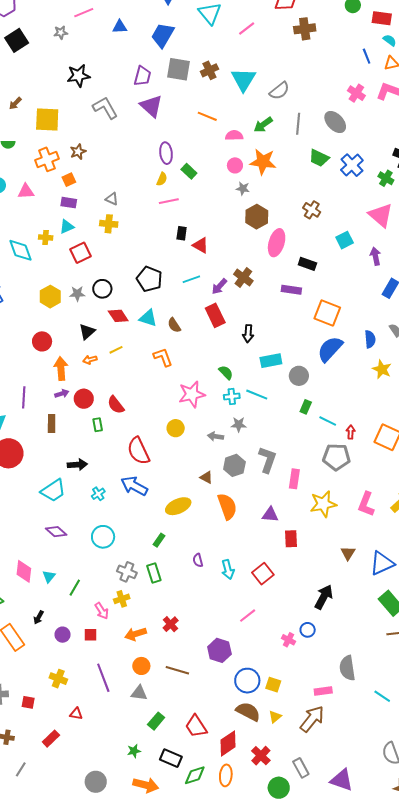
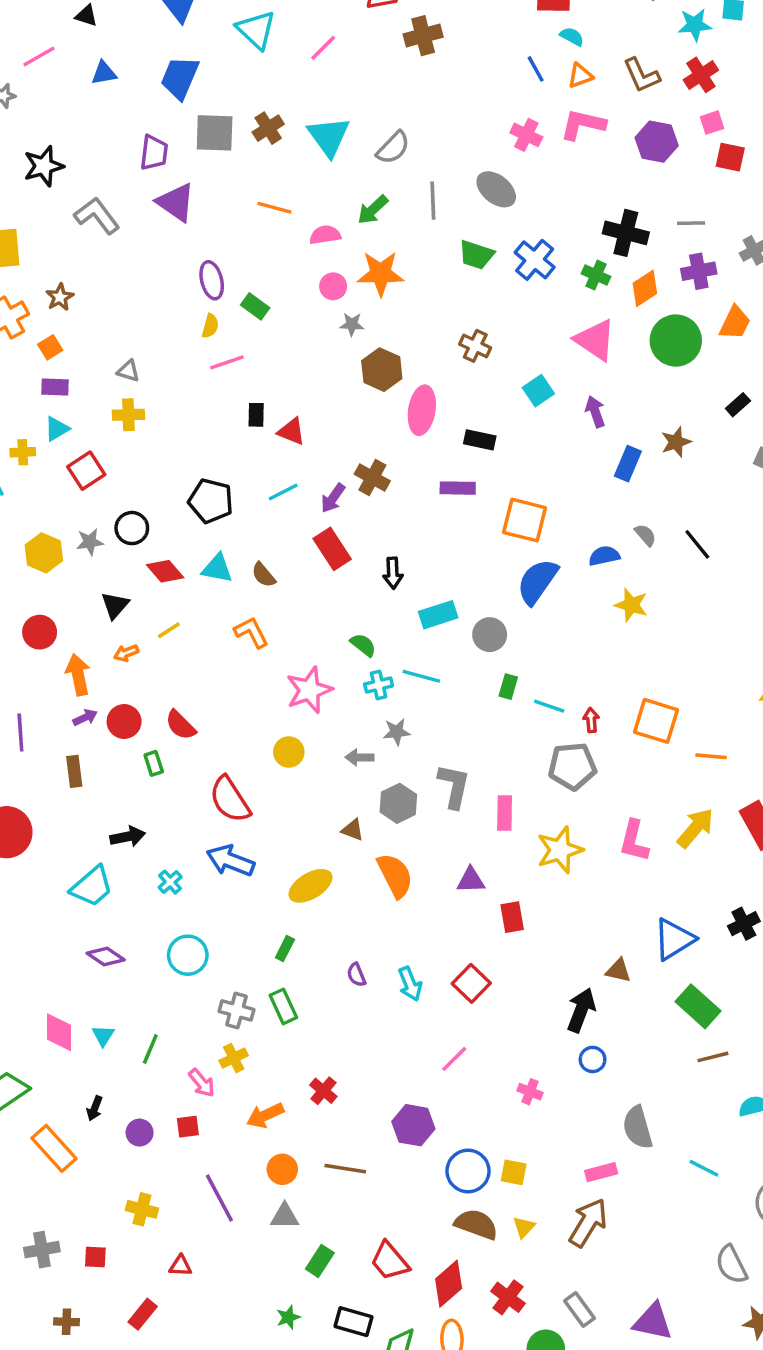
blue semicircle: (370, 339) -> (604, 556), turned -90
brown triangle: (348, 553) -> (618, 971), moved, turned -42
blue circle: (308, 630) -> (593, 1059), moved

